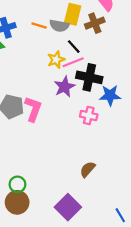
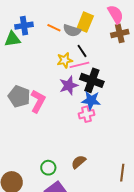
brown cross: (95, 23) -> (120, 33), moved
blue star: (110, 95) -> (91, 100), moved
pink cross: (89, 116) -> (86, 114), turned -35
green circle: (17, 184) -> (48, 168), moved

